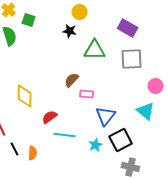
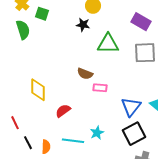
brown semicircle: (72, 80) -> (85, 74), turned -112
blue triangle: (106, 116) -> (131, 107), moved
cyan line: (65, 135) -> (73, 141), moved
cyan star: (96, 145) -> (97, 133), moved

